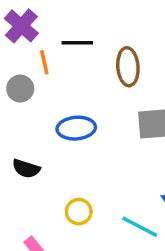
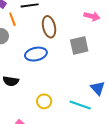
brown ellipse: (128, 67) -> (49, 27), moved

